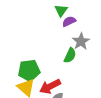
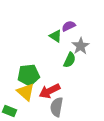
green triangle: (61, 10) -> (56, 36), moved, turned -32

